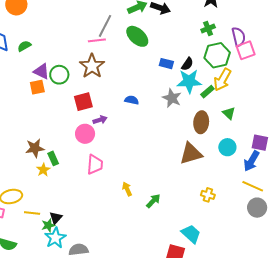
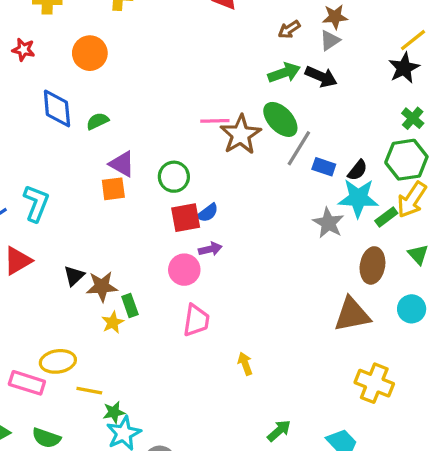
gray line: (105, 26) -> (299, 148), moved
green cross: (208, 28) -> (413, 118), moved, turned -32
brown star: (92, 66) -> (241, 135), moved
green circle: (59, 75) -> (174, 177), moved
blue semicircle: (132, 100) -> (208, 213), moved, turned 128
yellow cross: (208, 195) -> (374, 383), size x1.6
green arrow: (153, 201) -> (279, 431), moved
black triangle: (56, 218) -> (74, 276), moved

